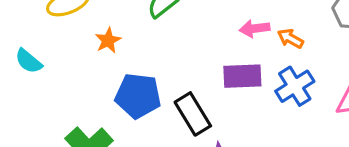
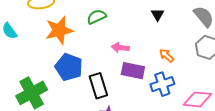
pink arrow: (255, 29) -> (120, 48), moved
orange star: (108, 40) -> (59, 30), size x1.8

